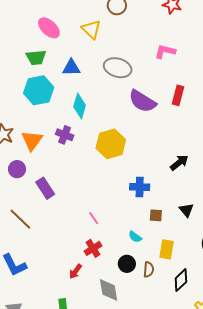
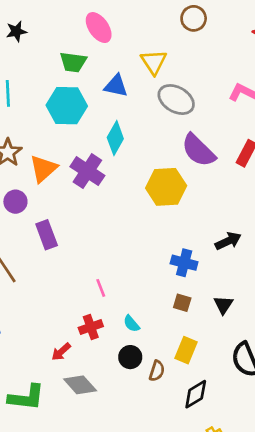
yellow triangle: (91, 29) -> (154, 62), moved
purple cross: (65, 135) -> (87, 171), size x1.4
yellow hexagon: (111, 144) -> (166, 187), moved
blue cross: (140, 187) -> (184, 263), moved
cyan semicircle: (135, 237) -> (131, 324), moved
gray diamond: (109, 290) -> (80, 385), moved, turned -45

